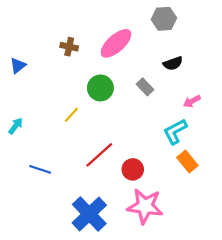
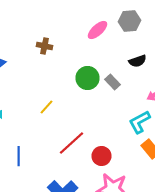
pink ellipse: (116, 43) -> (98, 30), moved, size x0.7
green circle: (100, 88) -> (88, 78), moved
blue line: (40, 169) -> (18, 156), turned 72

